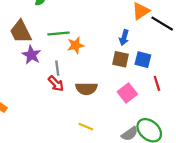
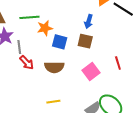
blue square: (143, 60) -> (60, 42), moved
gray line: (57, 68) -> (19, 47), moved
yellow line: (86, 127) -> (53, 102), turned -32

